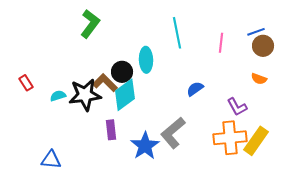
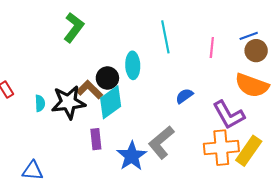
orange semicircle: (259, 79) -> (252, 85), size x2.0
cyan semicircle: (58, 96) -> (40, 103), turned 105
purple L-shape: (237, 107) -> (229, 115), size x1.5

